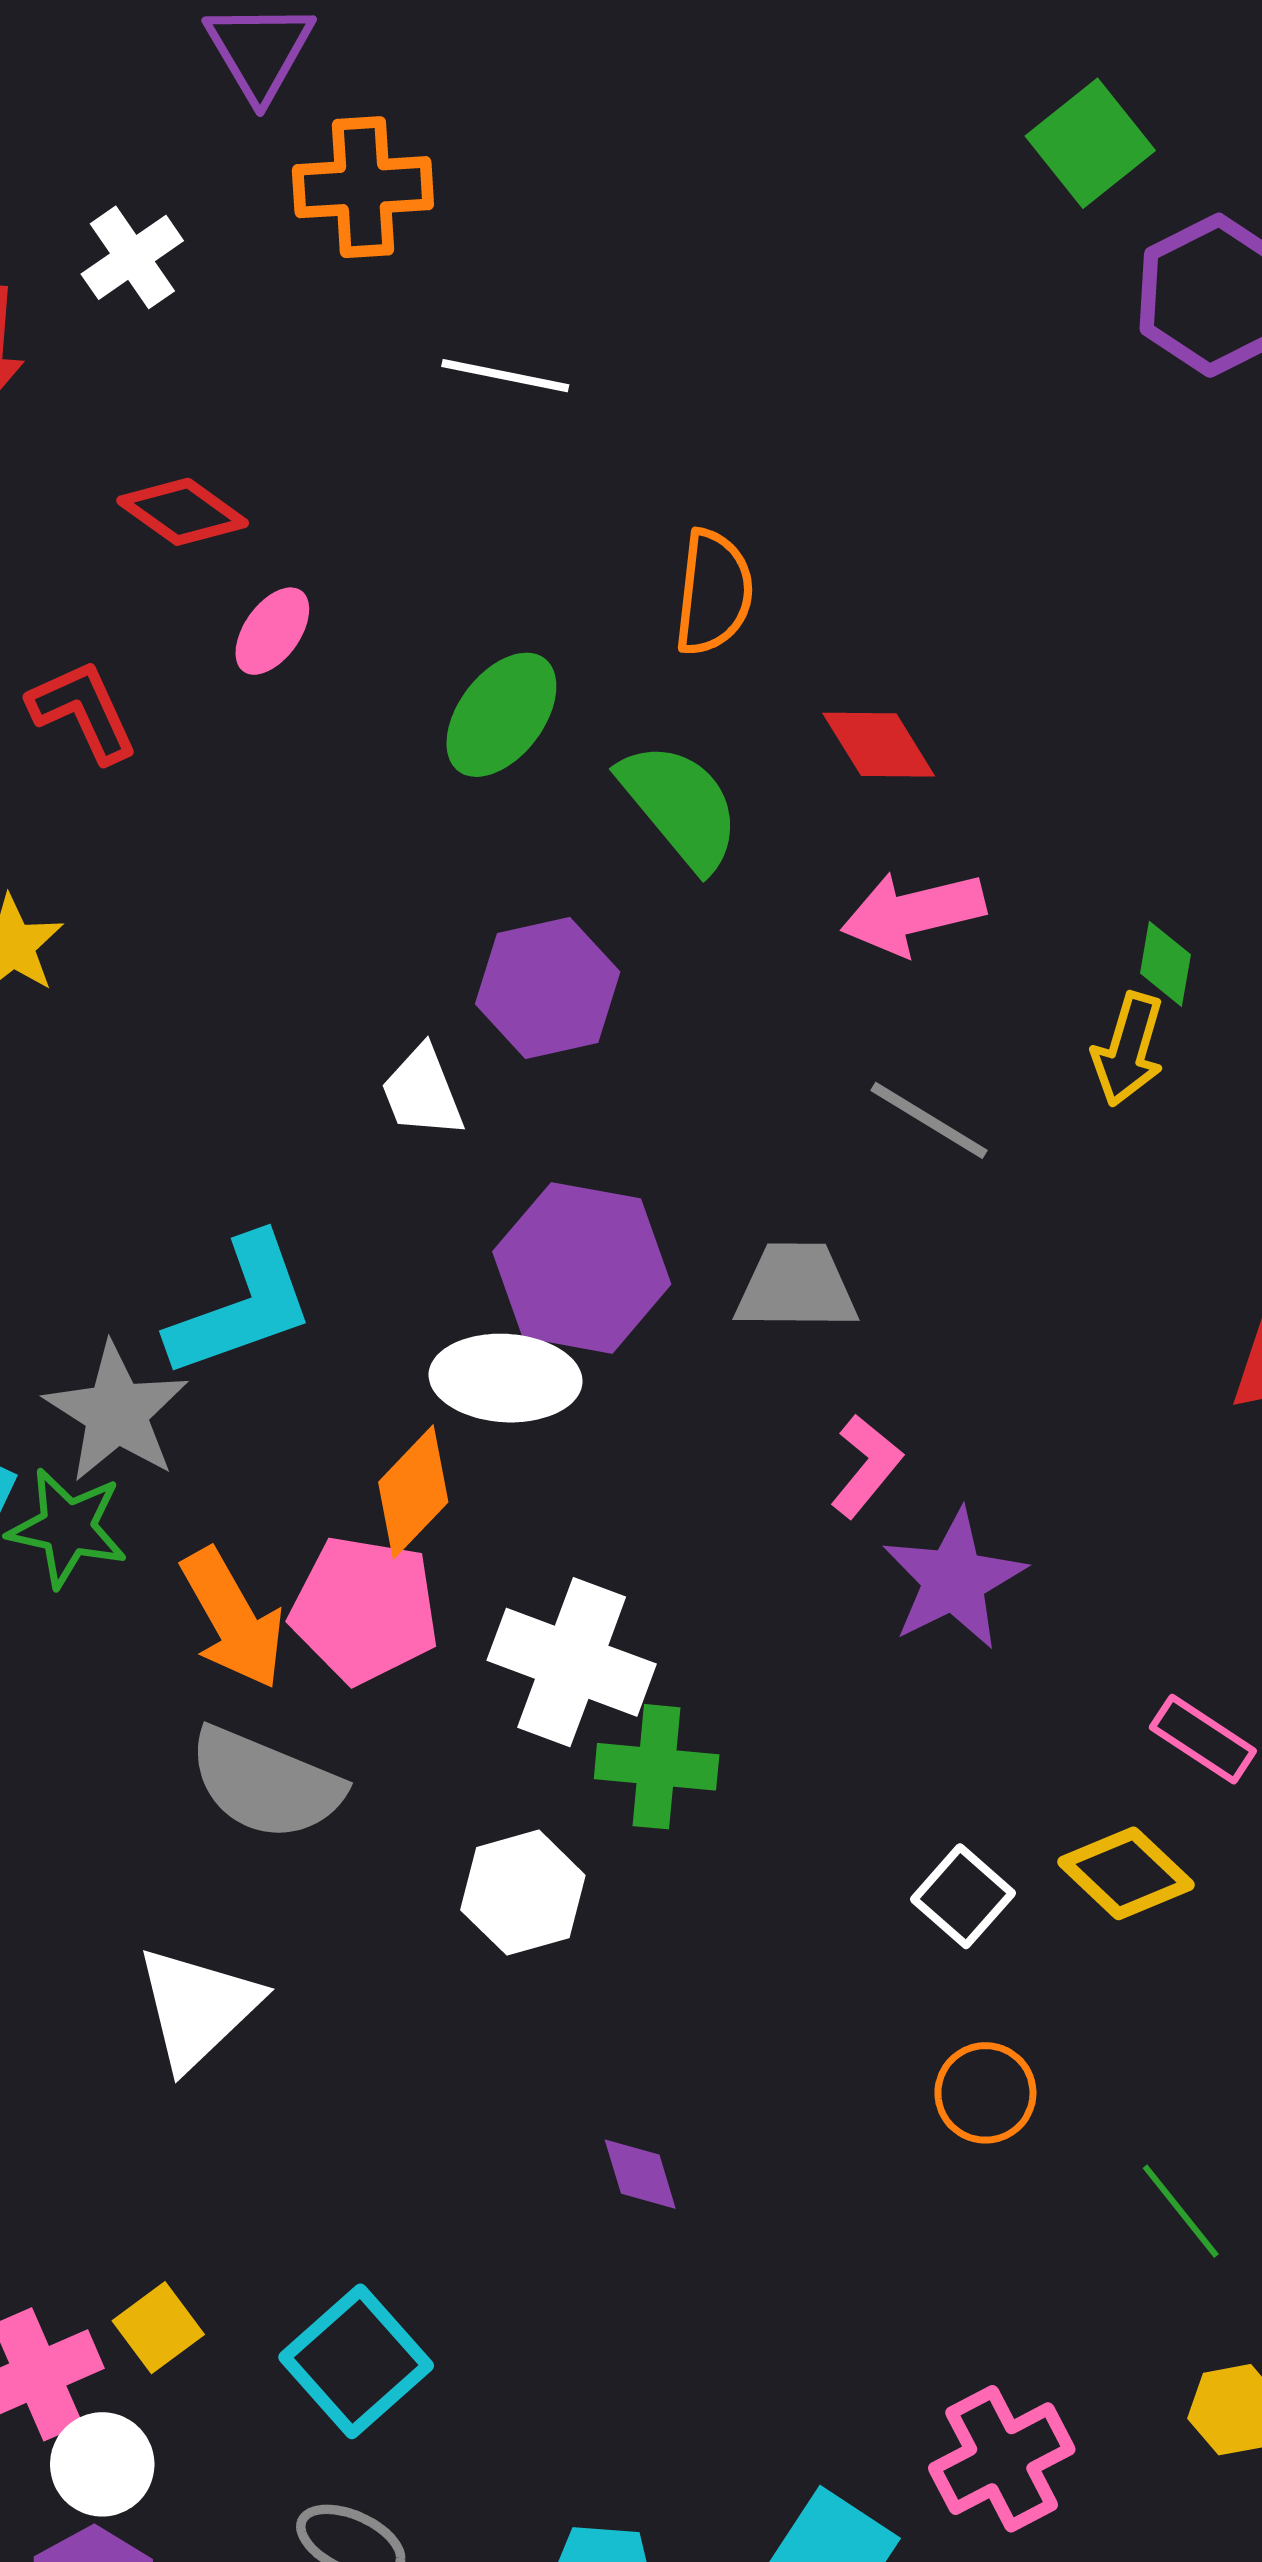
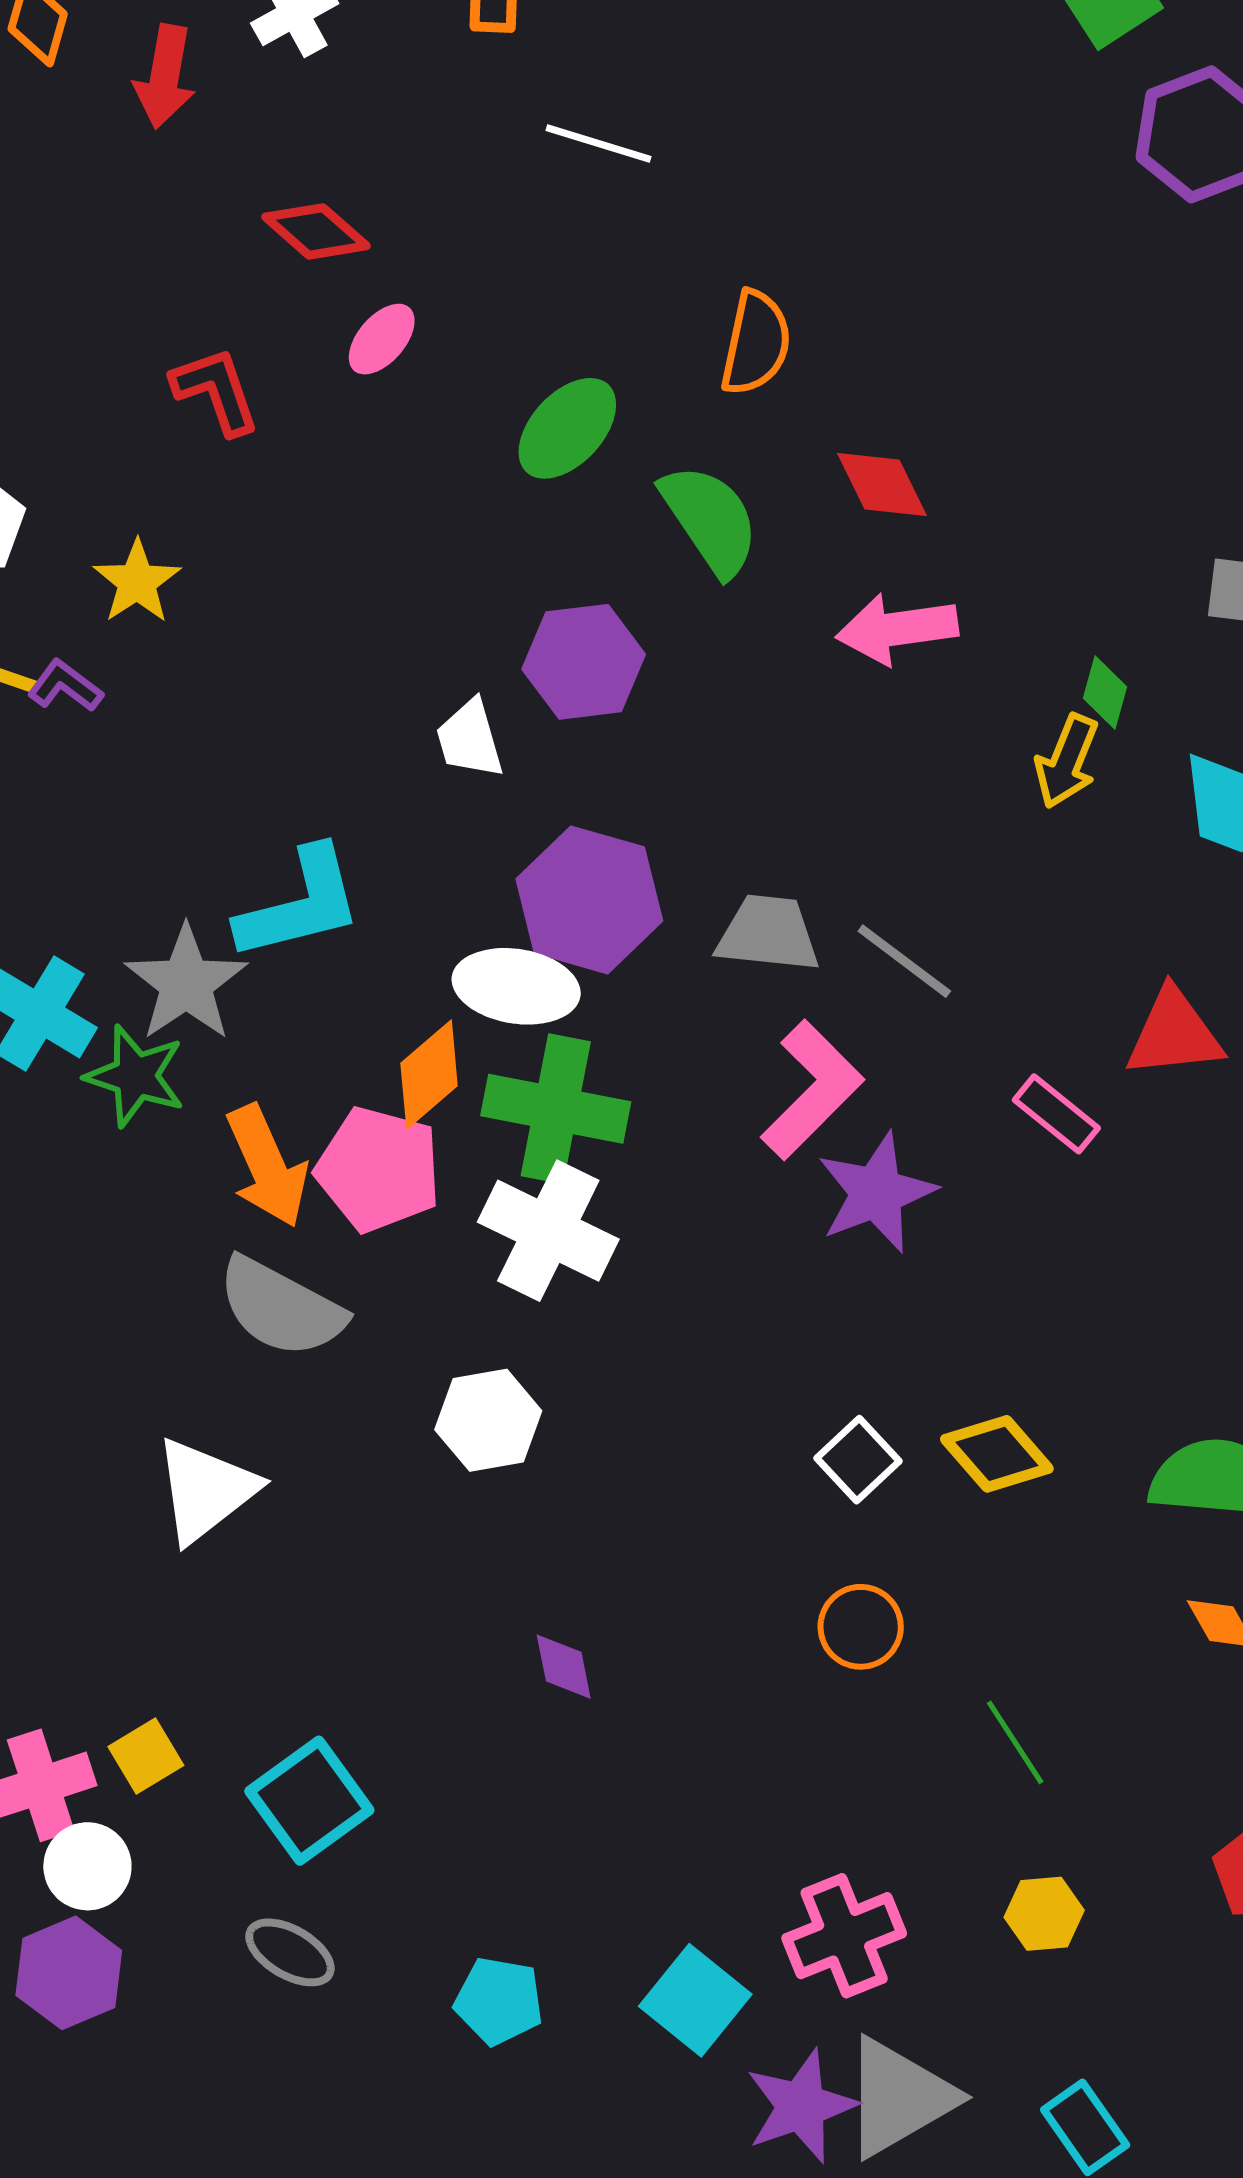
gray line: (929, 1120) -> (904, 961), moved
pink L-shape: (866, 1466) -> (812, 1090), size x1.6
pink rectangle: (1203, 1739) -> (1056, 1114), moved
green cross: (657, 1767) -> (556, 1109), moved, size x1.4

